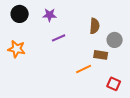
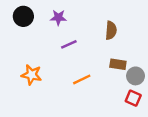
gray circle: (115, 40) -> (136, 76), moved
orange star: (17, 49) -> (32, 75), moved
orange line: (84, 69) -> (82, 79), moved

